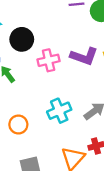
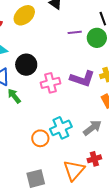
orange circle: (18, 125) -> (40, 138), moved

